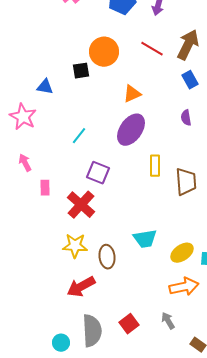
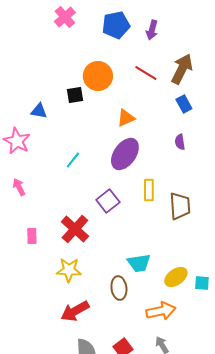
purple square: (98, 173) -> (108, 201), moved, turned 30
pink rectangle: (45, 188) -> (32, 236), moved
brown ellipse: (107, 257) -> (119, 288), moved
orange arrow: (184, 287) -> (161, 311), moved

